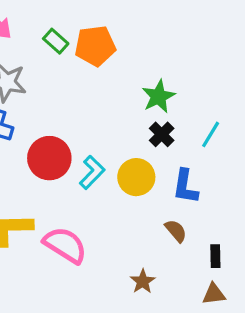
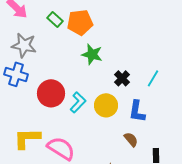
green star: (158, 96) -> (92, 54), moved, turned -30

